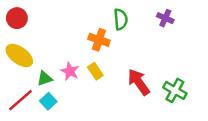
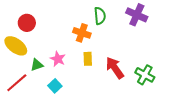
red circle: (17, 18) -> (27, 23), moved
purple cross: (165, 18) -> (137, 15), size x1.5
yellow rectangle: (95, 71) -> (88, 59), moved, turned 32
cyan square: (48, 101) -> (55, 86), moved

